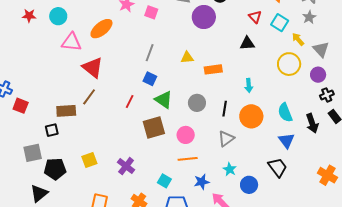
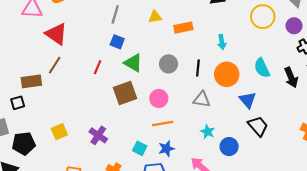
gray triangle: (226, 139) -> (202, 99), turned 48
blue triangle: (286, 141) -> (248, 100), moved
blue star: (202, 182) -> (166, 149), moved

